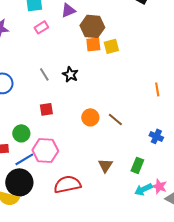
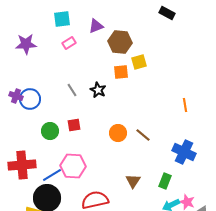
orange square: (93, 44) -> (121, 72), moved
green circle: (21, 133) -> (50, 131), moved
blue cross: (156, 136) -> (184, 152), size x1.6

